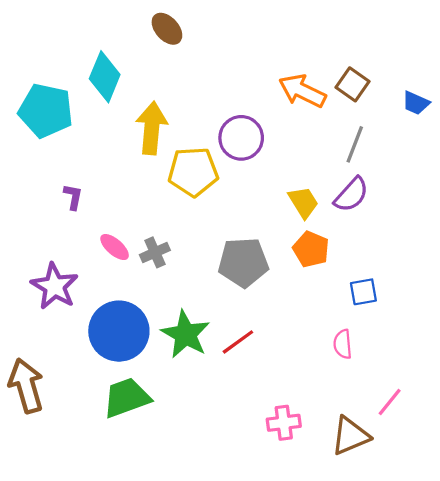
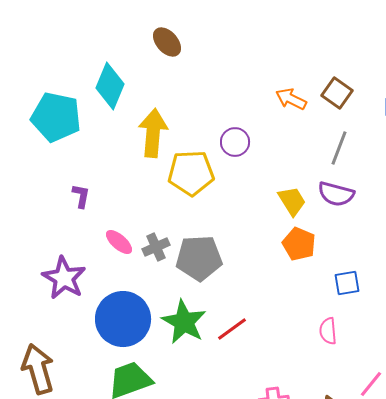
orange arrow: (302, 91) -> (291, 99), size x0.7
purple circle: (241, 138) -> (235, 142), size x0.7
purple semicircle: (351, 195) -> (336, 194), turned 63
gray pentagon: (243, 262) -> (199, 258), moved

